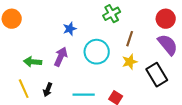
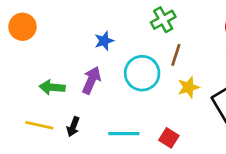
brown line: (130, 39) -> (176, 55), moved
yellow line: (24, 89) -> (39, 125), turned -54

